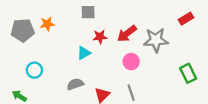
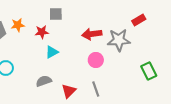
red rectangle: (186, 19) -> (139, 20), moved
red arrow: (127, 34) -> (92, 34), turned 30
red star: (100, 37) -> (42, 32), moved

